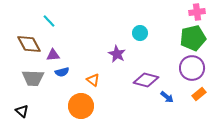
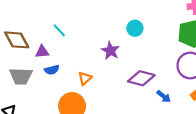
cyan line: (49, 21) -> (59, 30), moved
orange triangle: (93, 80) -> (85, 78), turned 40

